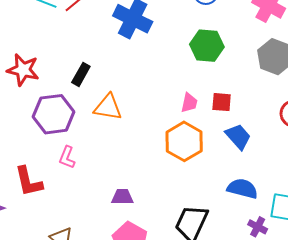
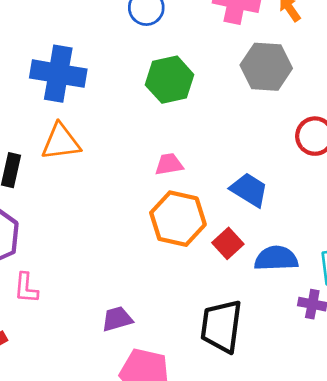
red square: (222, 102) -> (228, 243), moved, turned -30
pink trapezoid: (189, 103) -> (169, 164), turned -95
orange triangle: (108, 107) -> (61, 142), moved

